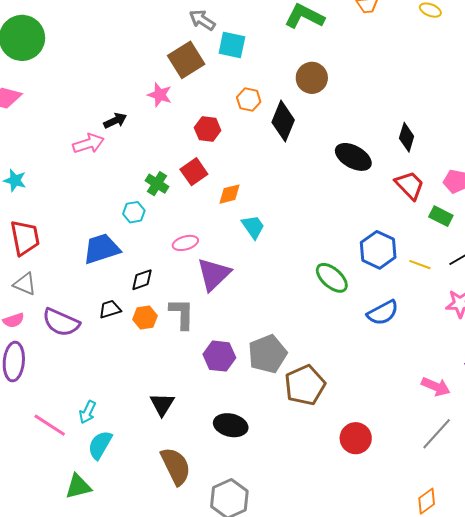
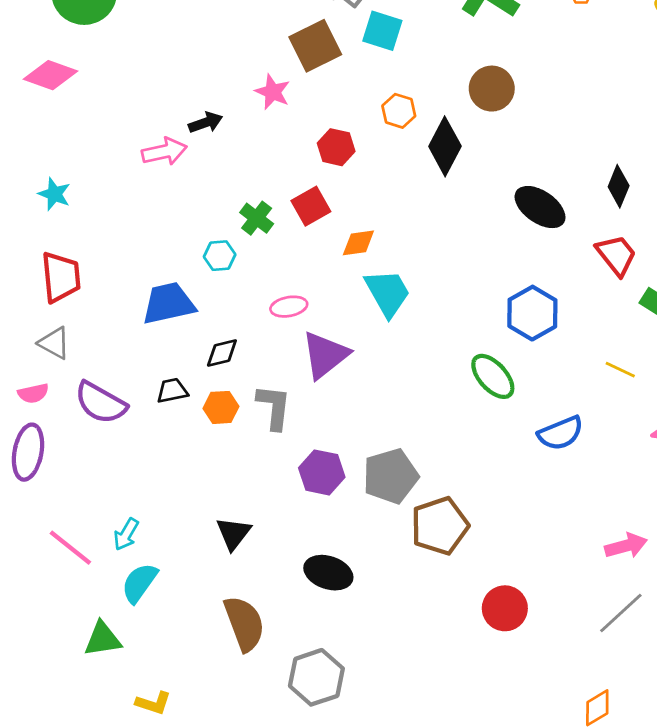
cyan trapezoid: (253, 227) -> (388, 293), size x1.4
blue hexagon: (378, 250) -> (532, 313), moved
pink arrow: (436, 387) -> (626, 546), turned -44

